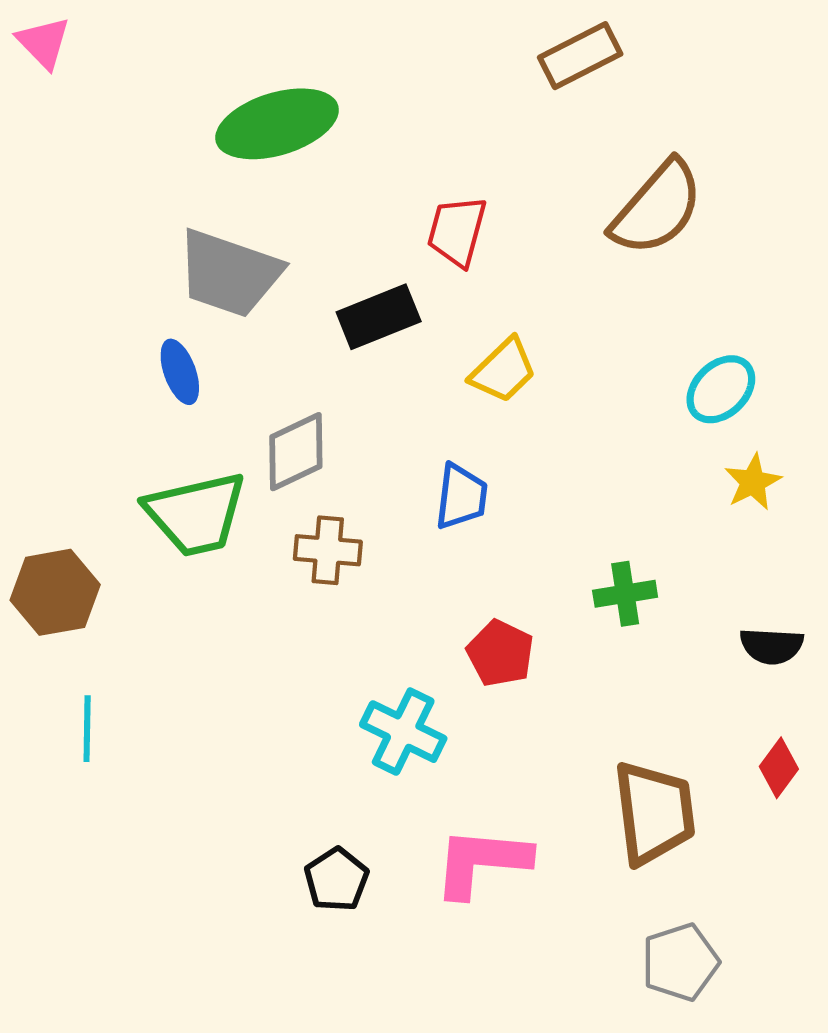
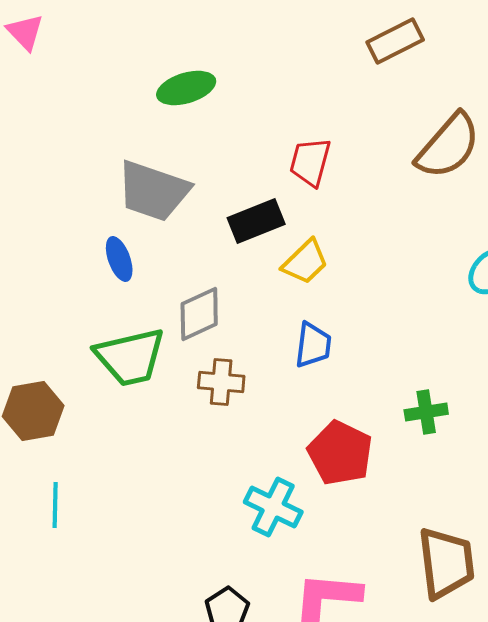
green ellipse: (277, 124) -> (186, 88), size x0.7
yellow trapezoid: (503, 370) -> (305, 262), moved
red pentagon: (500, 653) -> (340, 453), size x1.4

